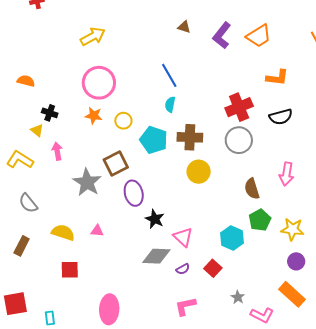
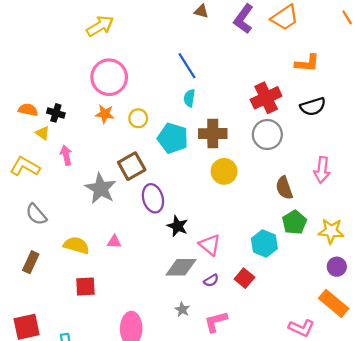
orange semicircle: (26, 81) -> (28, 110), moved
gray star: (238, 297) -> (182, 309), moved

